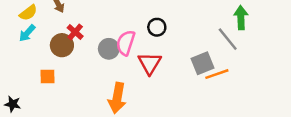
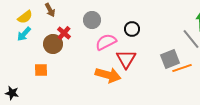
pink semicircle: (126, 43) -> (106, 42), turned 45
gray circle: (109, 49) -> (92, 20), moved
orange arrow: (117, 98) -> (108, 75), moved, turned -85

